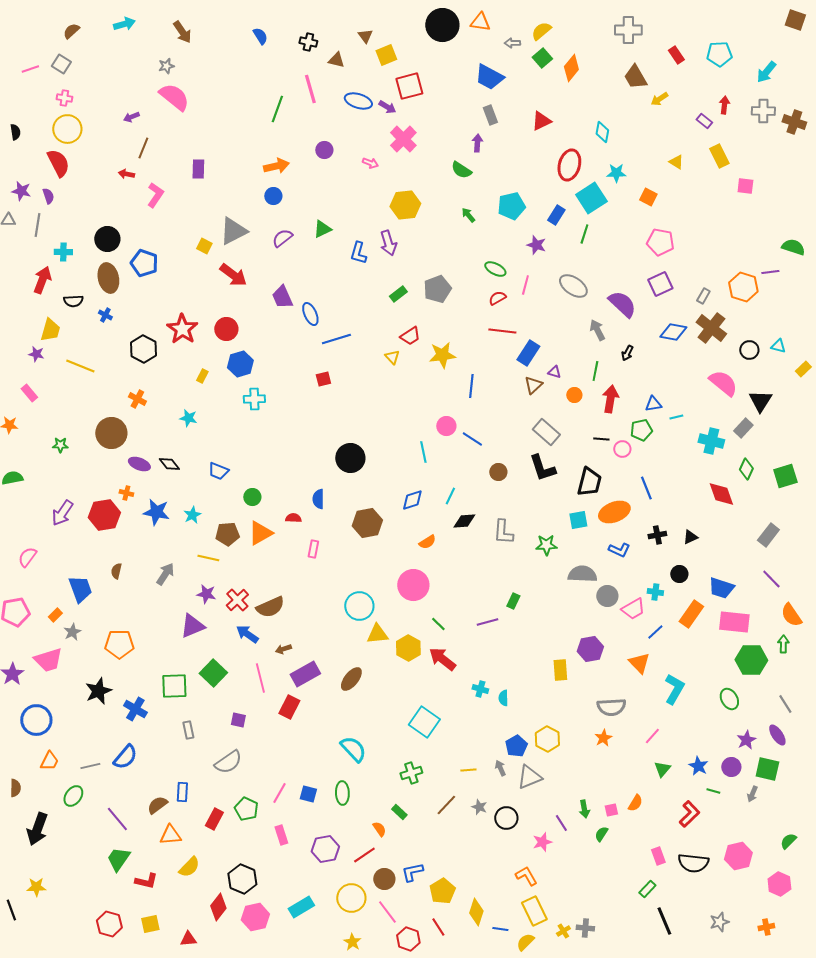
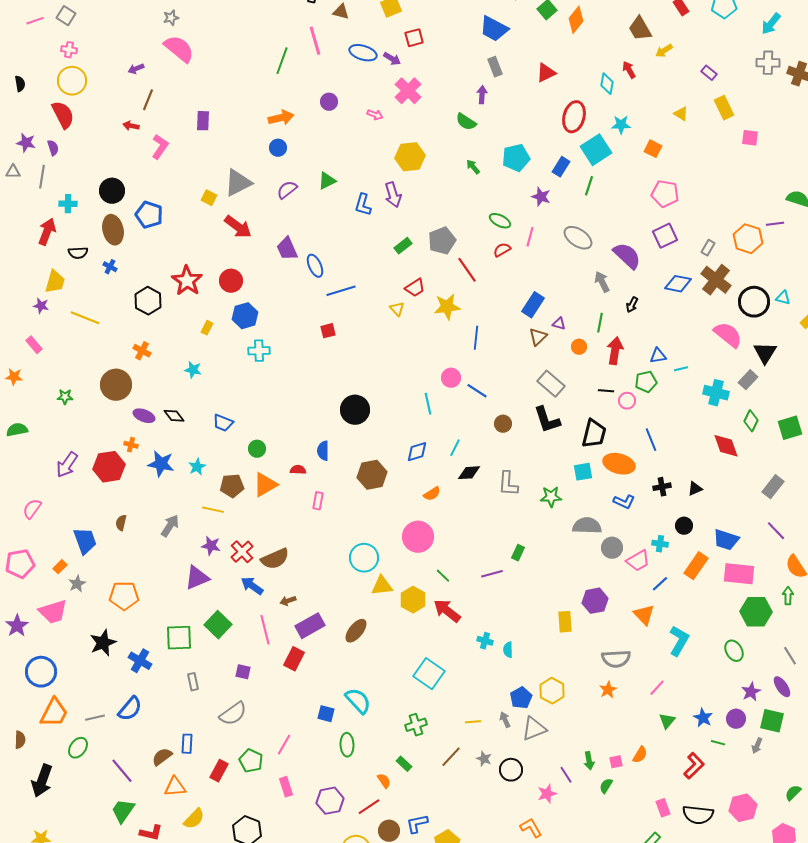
red square: (409, 86) -> (414, 38), size x0.7
red arrow: (724, 105) -> (629, 70), moved, turned -36
red line: (502, 331) -> (467, 270), moved, turned 48
black circle: (749, 350) -> (754, 302), size x1.6
orange ellipse: (614, 512) -> (619, 464), turned 36
orange trapezoid: (49, 761) -> (54, 713), size x1.5
blue square: (308, 794) -> (326, 714), moved

